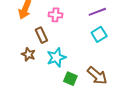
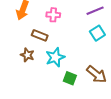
brown rectangle: (41, 35) -> (40, 35), turned -42

